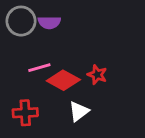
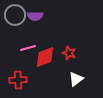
red diamond: (63, 80) -> (45, 57), turned -50
white triangle: (79, 111) -> (76, 79), moved

